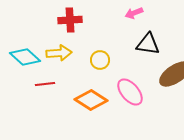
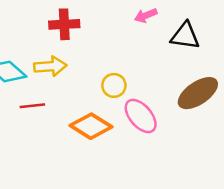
black triangle: (148, 44) -> (185, 36), moved
yellow circle: (100, 60) -> (114, 85), moved

